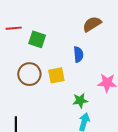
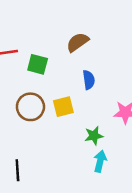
brown semicircle: (92, 24) -> (78, 42), moved

